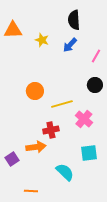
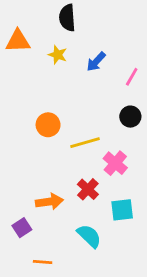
black semicircle: (74, 20) -> (67, 18), moved
red cross: (51, 130) -> (88, 189), moved, turned -35
purple square: (12, 159) -> (22, 228), moved

